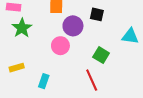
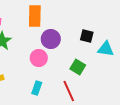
black square: (97, 14) -> (87, 36), moved
cyan rectangle: (44, 81) -> (37, 88), moved

